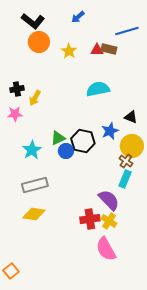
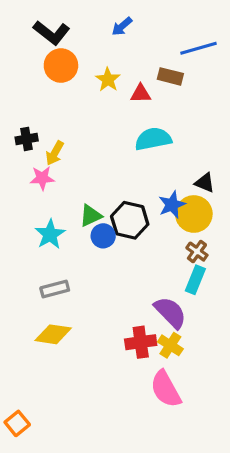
red triangle: (97, 50) -> (141, 94), moved
pink star: (15, 114) -> (42, 178), moved
yellow circle: (132, 146) -> (194, 214), moved
gray rectangle: (35, 185) -> (55, 289), size x0.7

